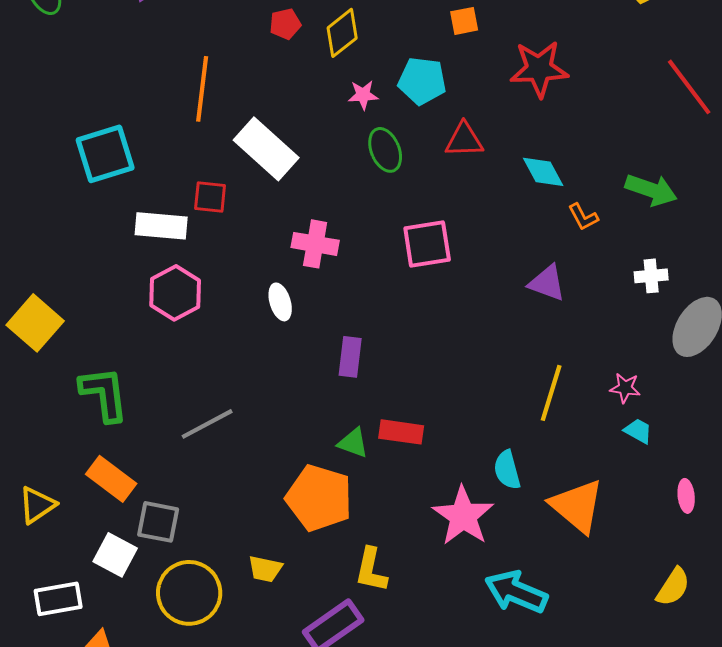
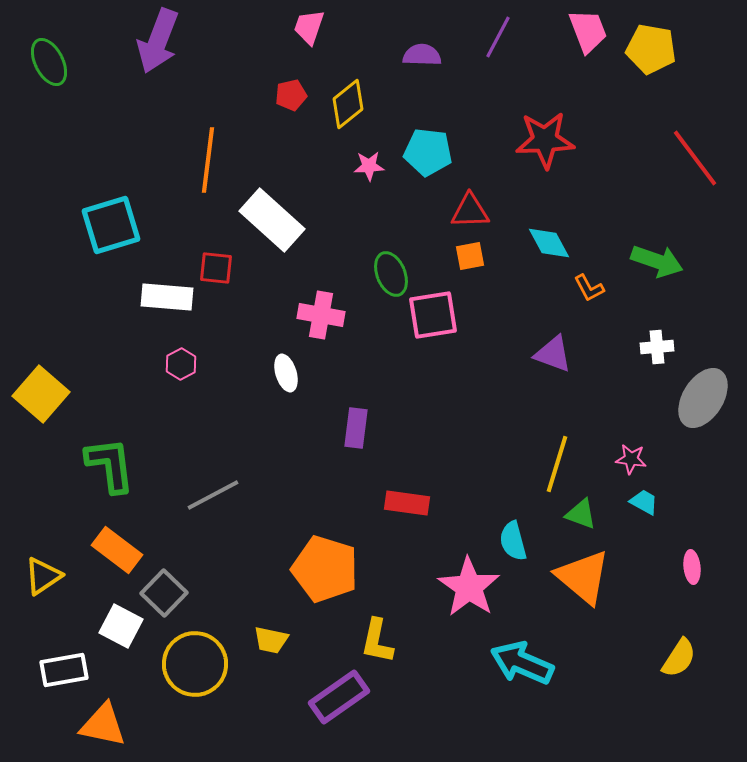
orange square: (464, 21) -> (470, 256), moved
green ellipse: (385, 150) -> (391, 274), moved
pink hexagon: (175, 293) -> (181, 364), size x0.6
green triangle: (353, 443) -> (581, 514), moved
gray square: (158, 522) -> (164, 593), turned 33

